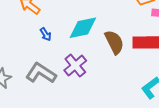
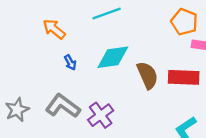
purple cross: (75, 66) -> (101, 115), moved

